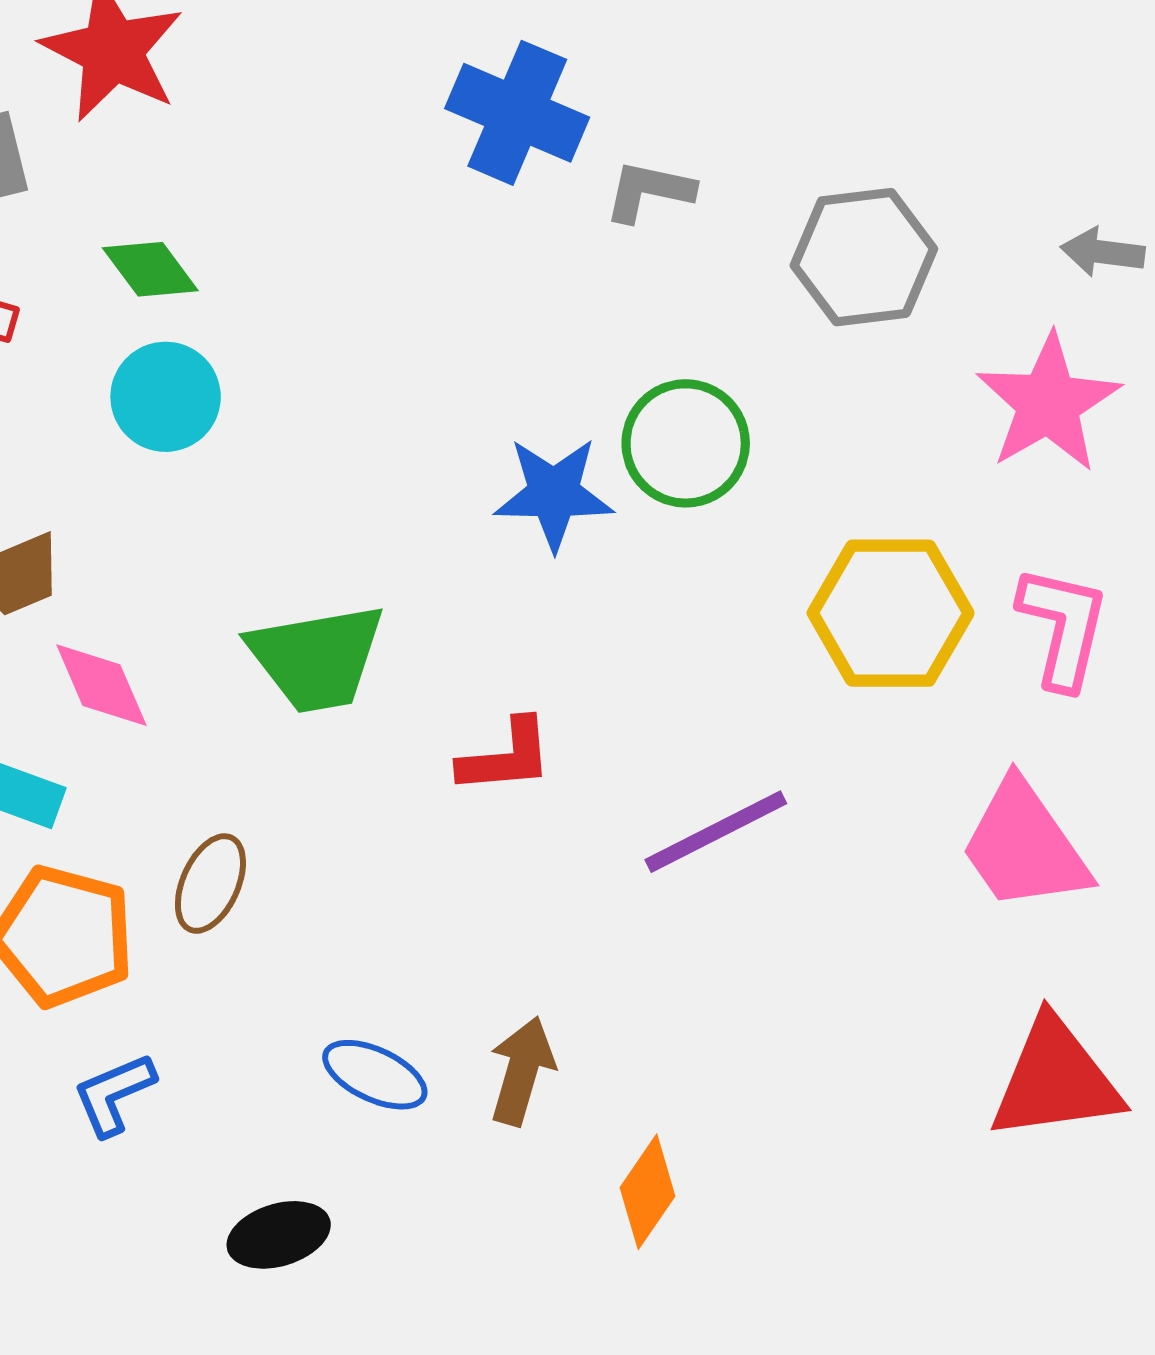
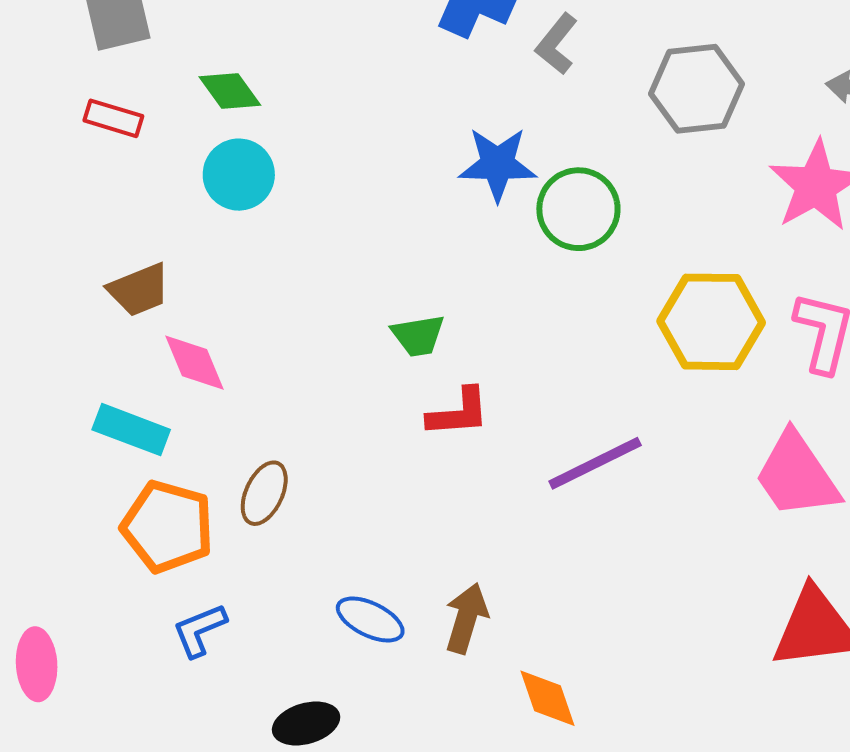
gray L-shape: (649, 191) -> (557, 44), turned -64
blue star: (554, 494) -> (498, 164), moved
green trapezoid: (317, 658) -> (418, 335), moved, size x0.6
orange diamond: (647, 1192) -> (548, 698), turned -54

